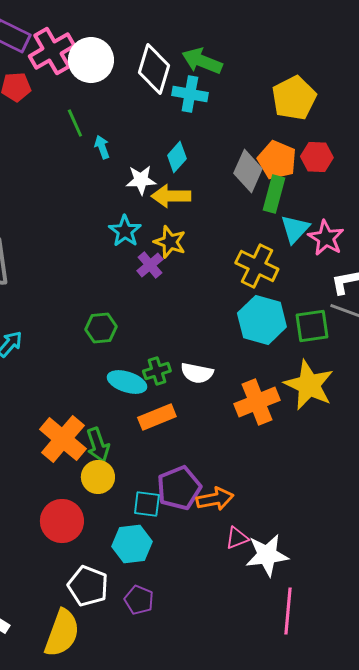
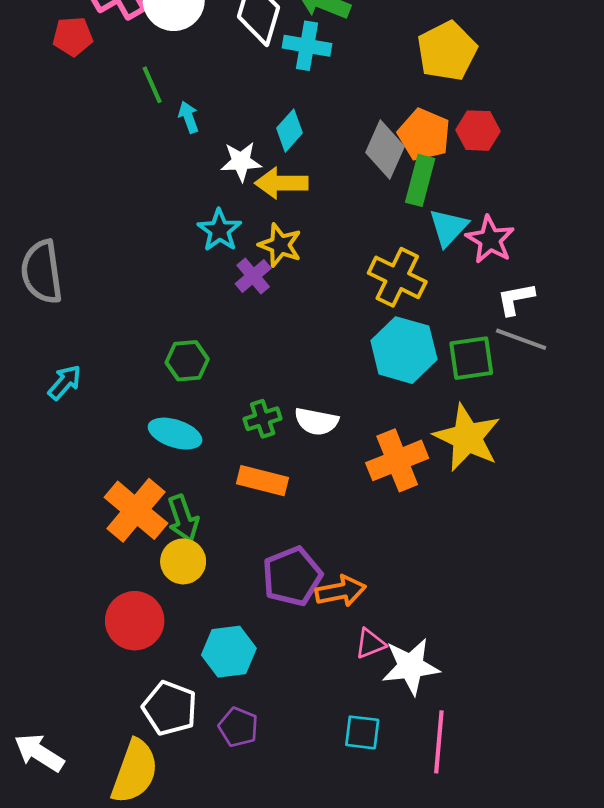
cyan ellipse: (127, 382) -> (175, 434), moved
orange rectangle: (157, 417) -> (263, 481), turned 36
cyan square: (147, 504) -> (362, 732), moved

